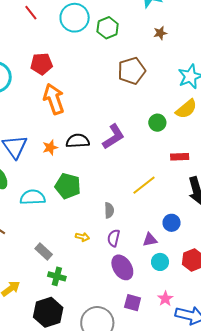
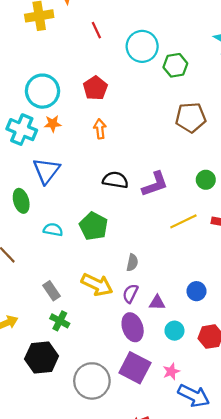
red pentagon: (42, 64) -> (95, 88), turned 30
orange arrow: (54, 99) -> (100, 129), size x0.6
orange star: (50, 147) -> (53, 124), moved
yellow line: (144, 185) -> (183, 221), moved
cyan semicircle: (33, 197) -> (53, 230), size x0.7
yellow arrow: (82, 237) -> (97, 285), size x2.0
purple triangle: (150, 240) -> (157, 303), moved
purple square: (133, 303) -> (135, 368), size x1.6

